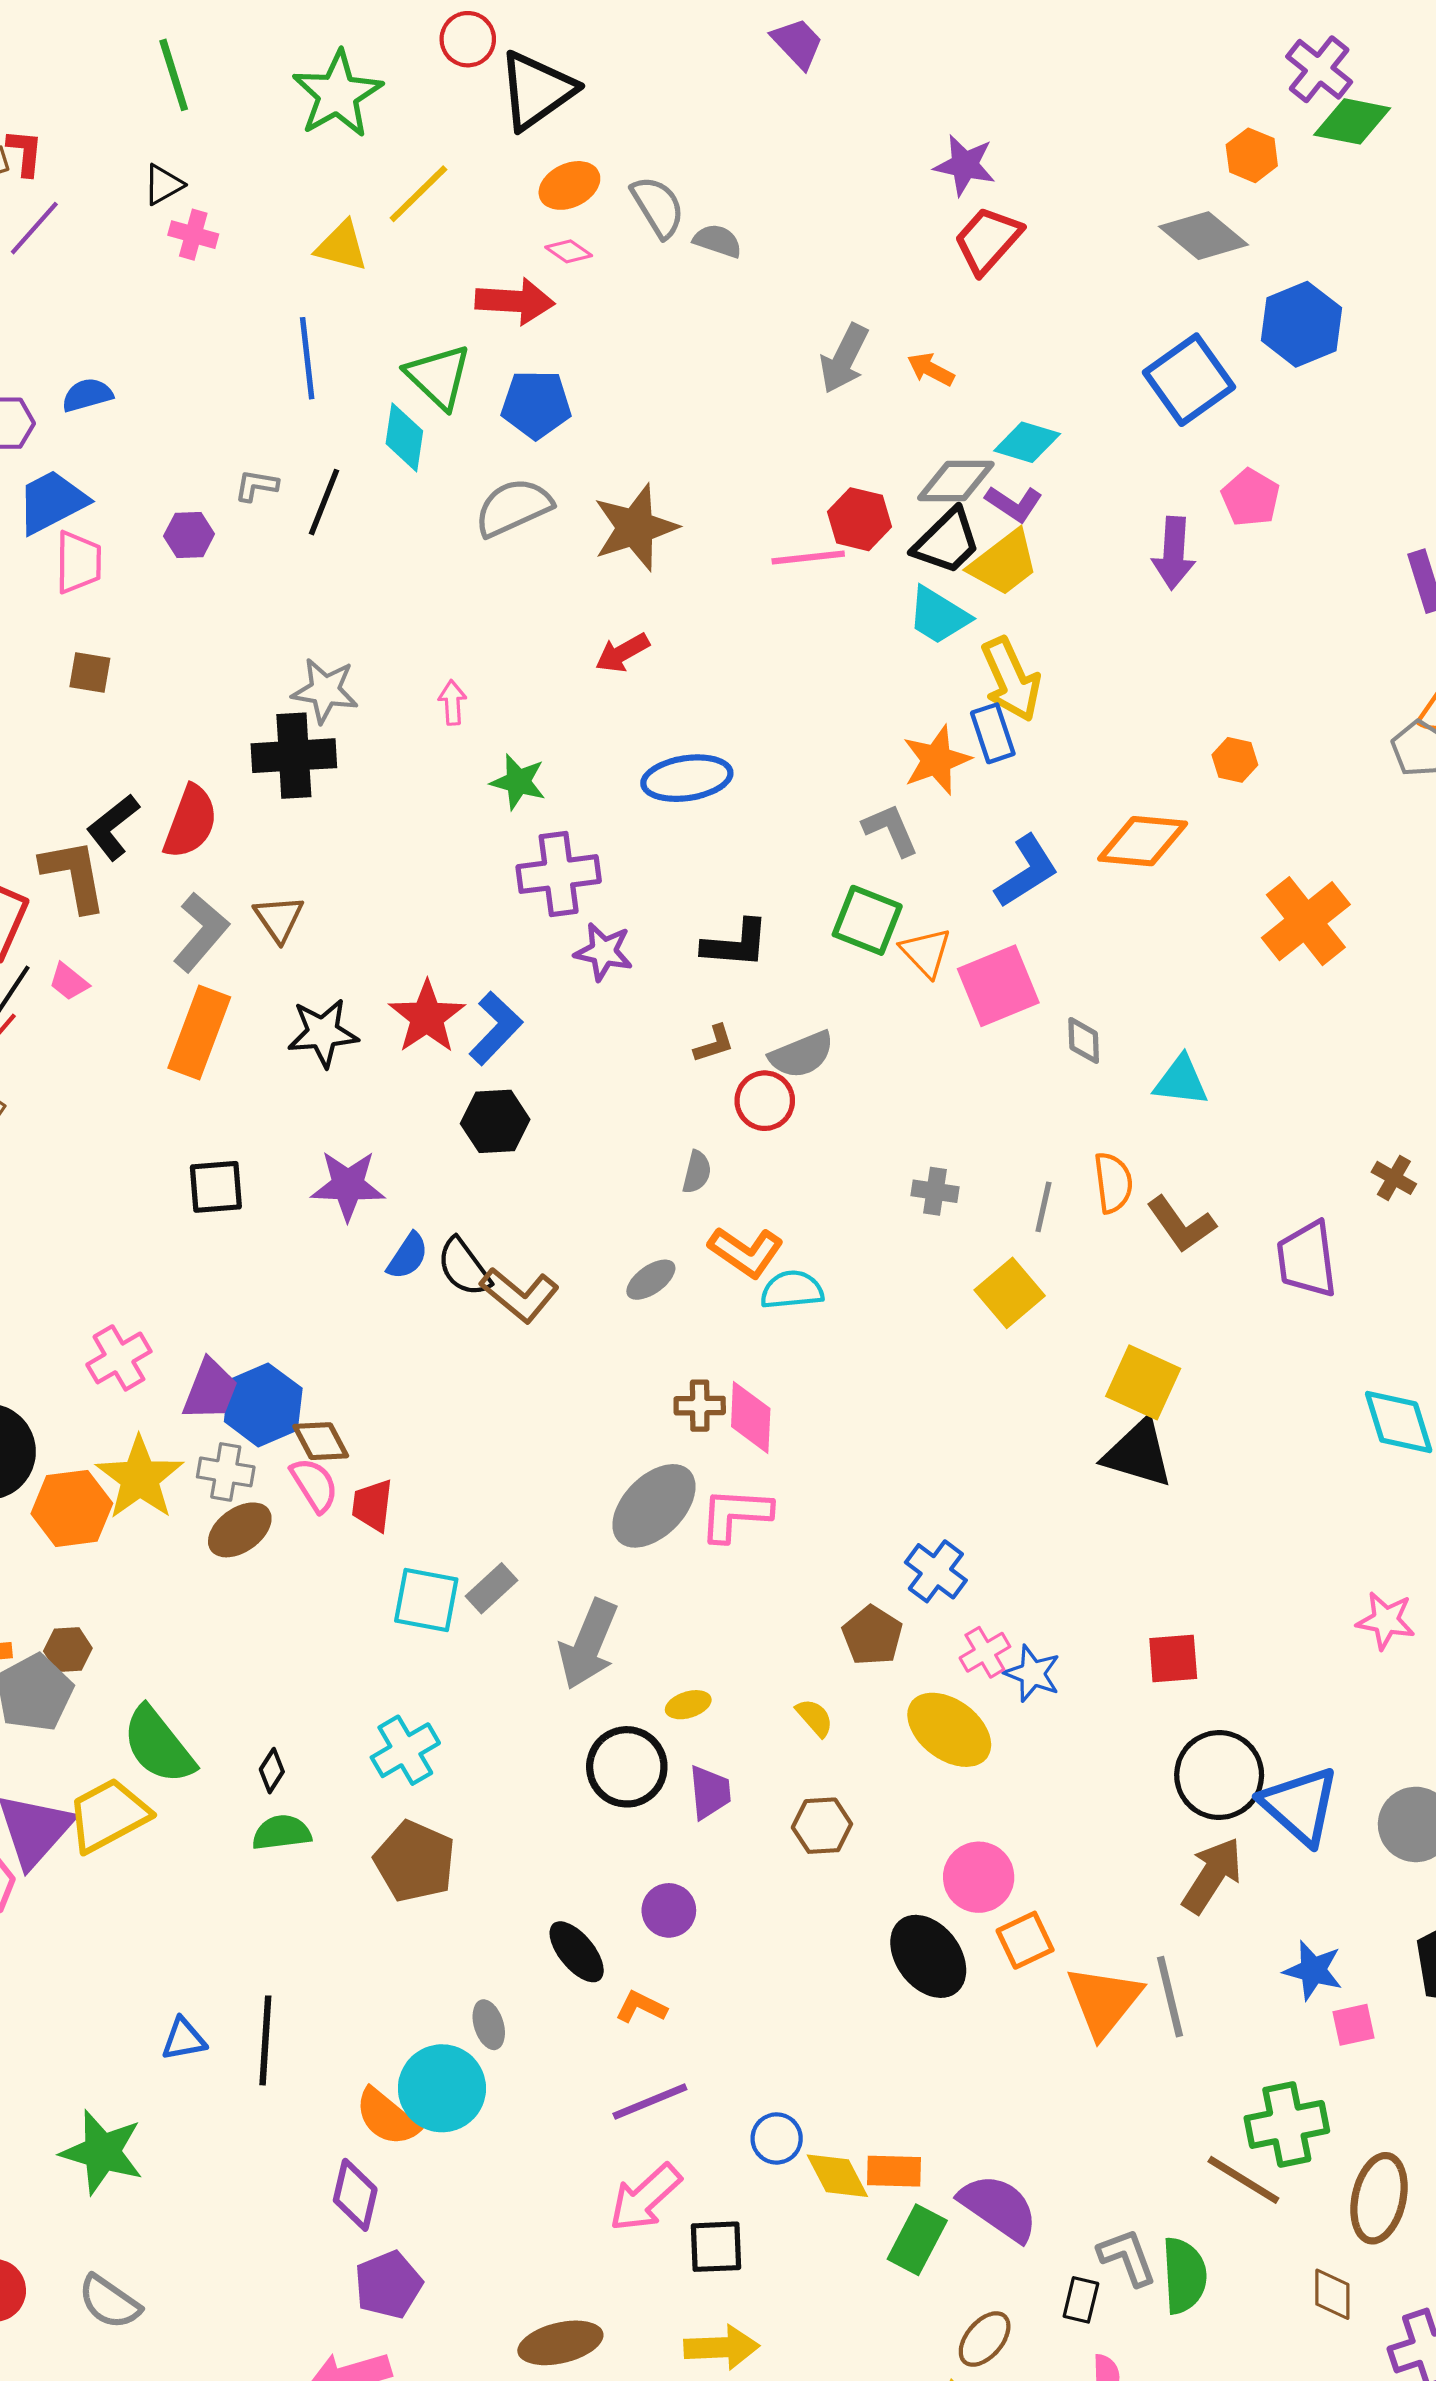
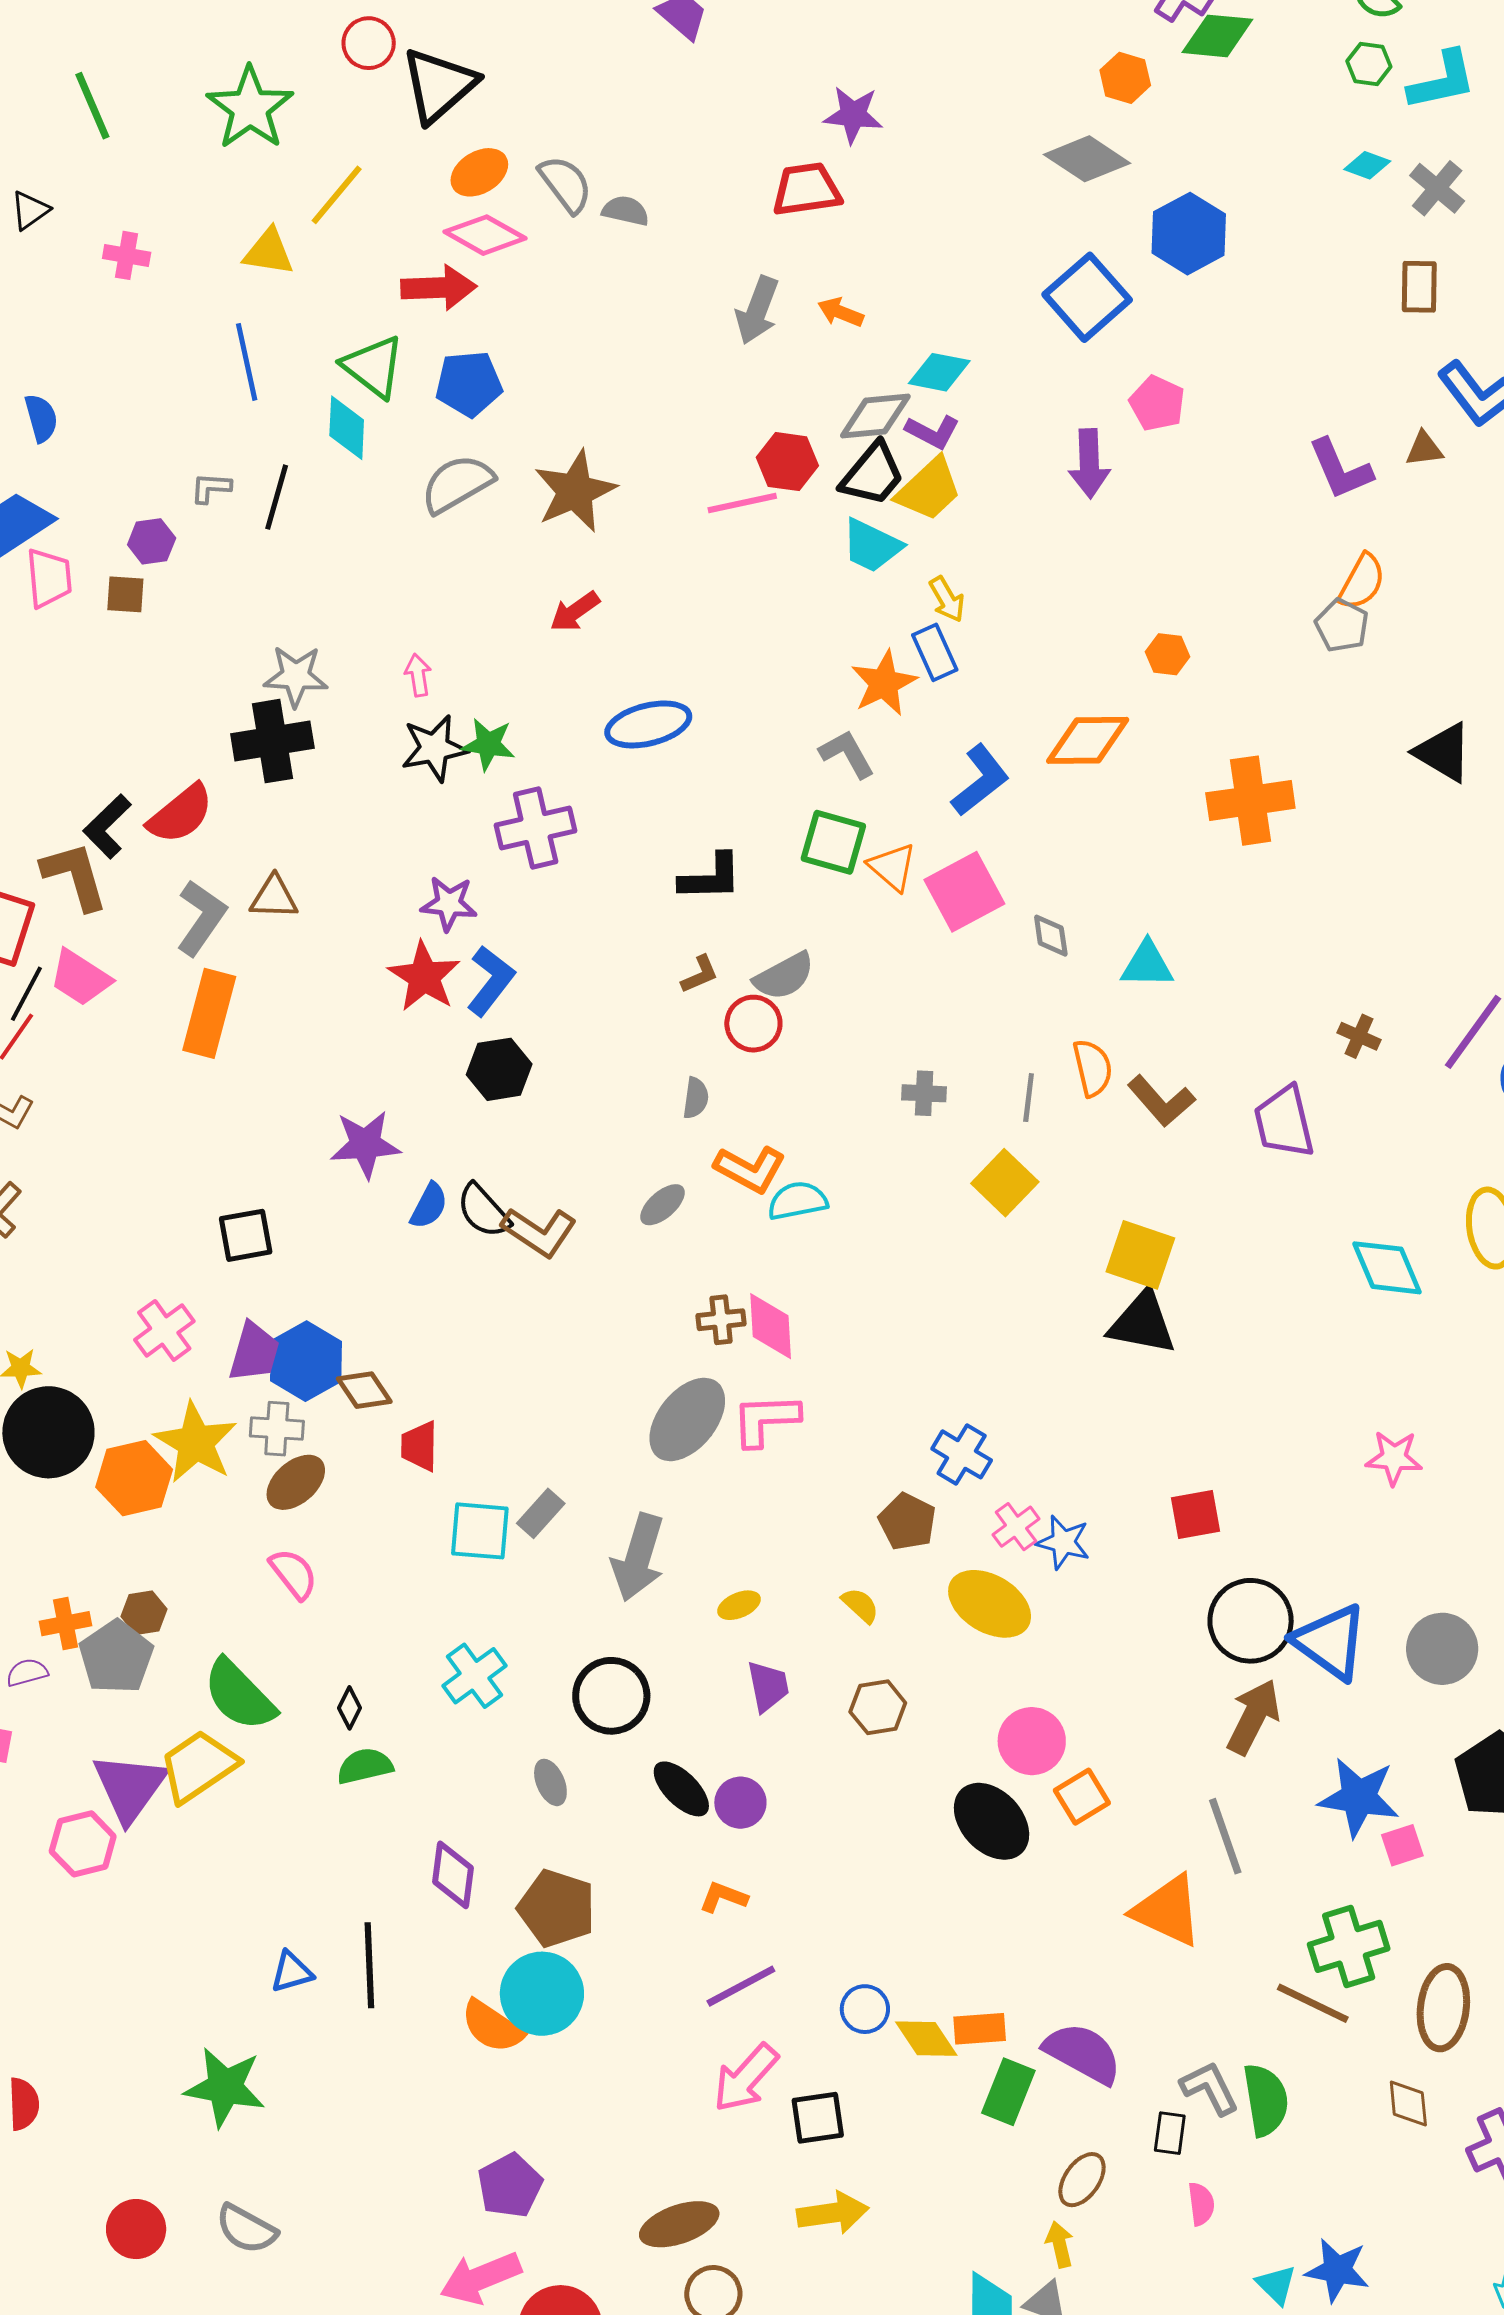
black triangle: (163, 185) -> (30, 210), moved
red trapezoid: (988, 240) -> (806, 189), moved, turned 46
pink diamond: (569, 251) -> (485, 235), size x1.8
blue semicircle: (87, 395) -> (41, 418), turned 96
brown square: (90, 672) -> (125, 594), moved
yellow arrow: (1011, 679) -> (947, 599), size x0.6
red semicircle: (190, 822) -> (181, 814), turned 36
brown triangle: (279, 919) -> (274, 897), turned -48
orange cross: (1306, 921) -> (1250, 801), turned 36
purple star: (604, 952) -> (449, 904), moved
pink trapezoid: (69, 982) -> (80, 978), size x1.6
black star: (323, 1033) -> (434, 748), moved
black square: (216, 1187) -> (246, 1235), moved
pink semicircle: (314, 1485) -> (294, 1574), moved
black circle: (627, 1767) -> (611, 1696), moved
brown pentagon: (415, 1861) -> (557, 1908), moved
black ellipse: (577, 1952) -> (681, 1789), moved
blue star: (1313, 1970) -> (1359, 1797), size x1.4
orange triangle: (1104, 2001) -> (1168, 1911), moved, turned -38
gray ellipse: (489, 2025) -> (550, 1782), moved
purple diamond: (355, 2195) -> (453, 1875), moved

